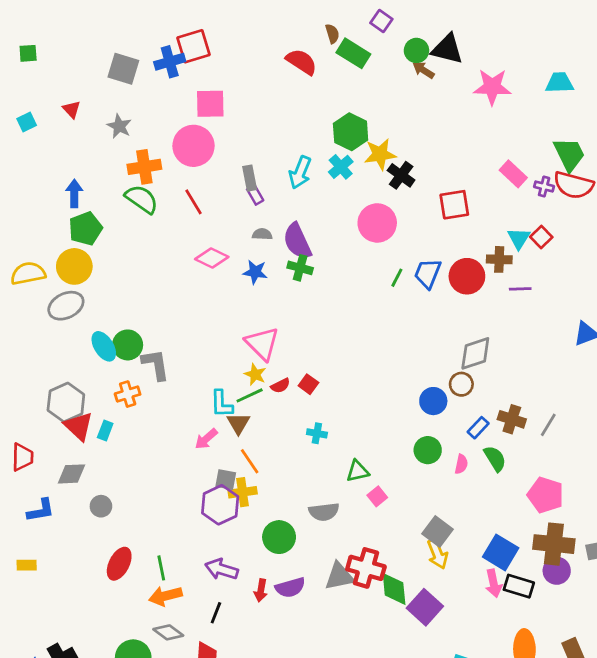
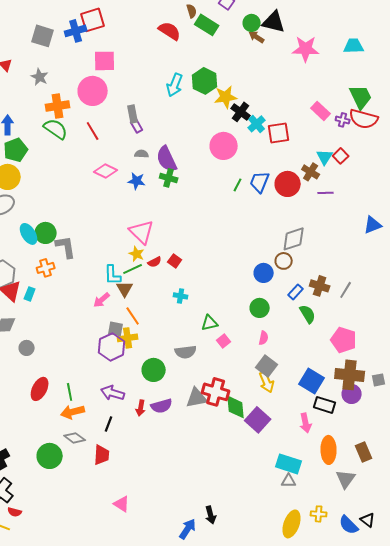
cyan cross: (341, 167) -> (257, 124), moved
cyan arrow: (300, 172) -> (175, 85), moved
brown cross: (499, 259) -> (311, 172), turned 30
pink semicircle: (461, 464) -> (264, 338), moved
pink arrow: (494, 583) -> (306, 423), moved

